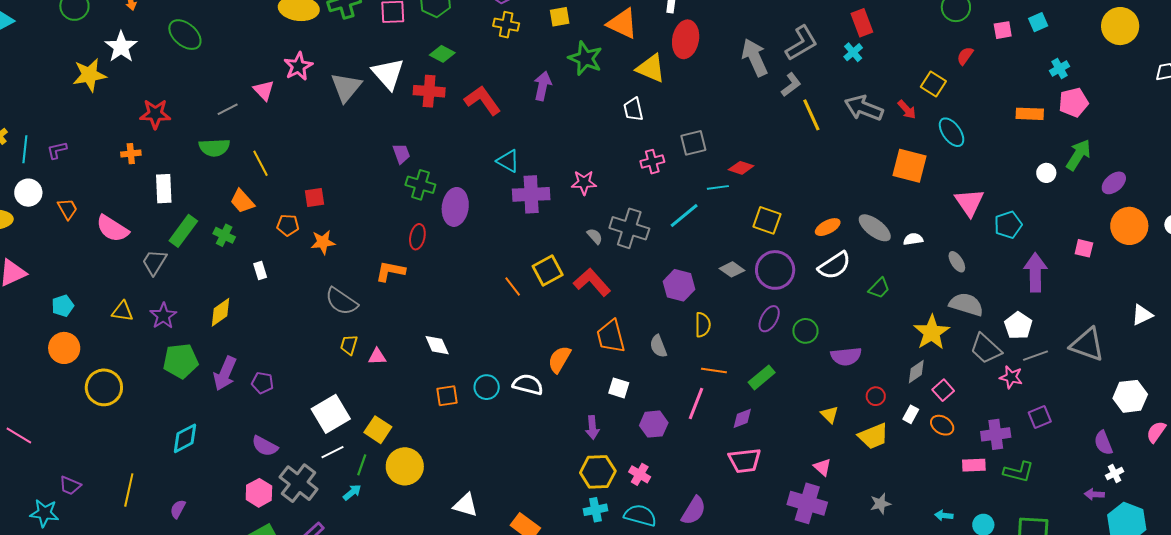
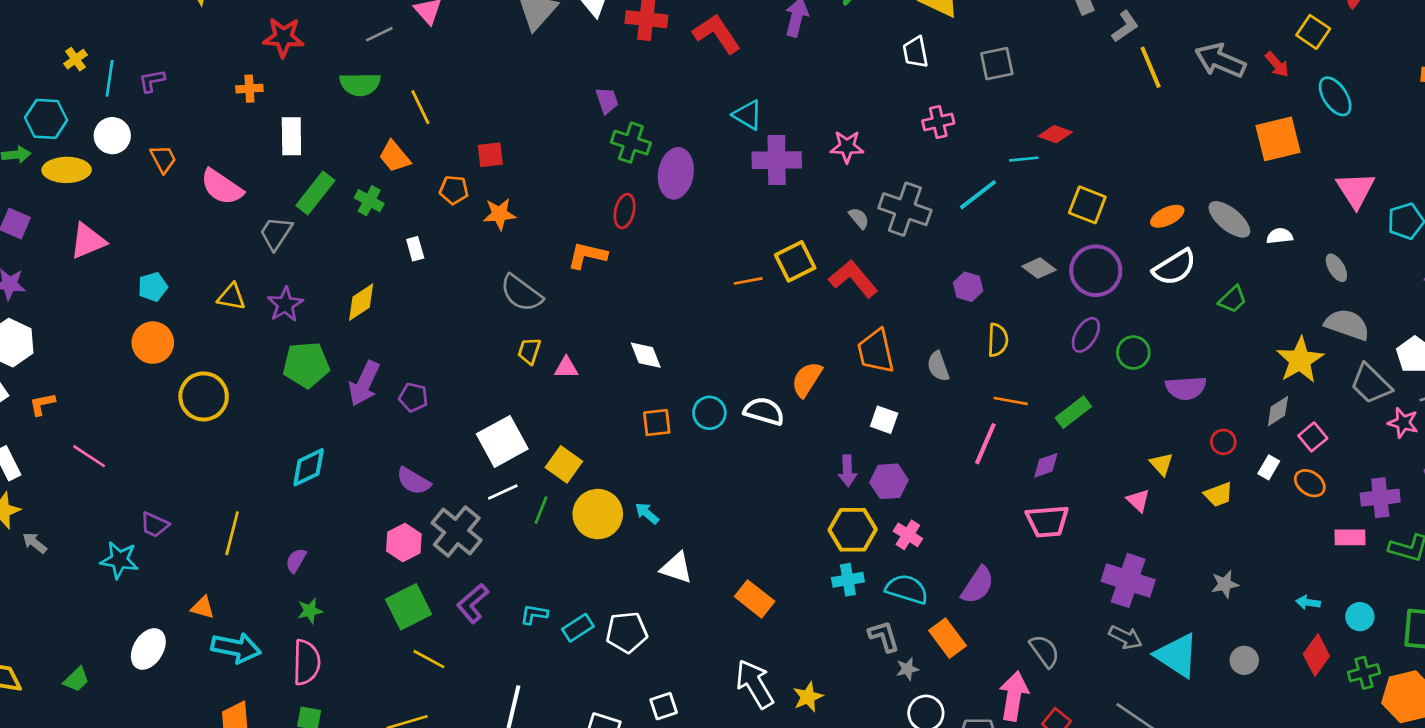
gray square: (693, 143) -> (997, 64), moved
orange square: (909, 166) -> (1278, 139), turned -30
purple hexagon: (679, 285) -> (968, 287), size x0.7
orange line: (513, 286) -> (748, 281), turned -65
purple hexagon: (654, 424) -> (889, 481), moved
yellow trapezoid: (873, 436) -> (1218, 495), size x0.7
pink triangle: (822, 467) -> (1138, 500), moved
cyan arrow: (352, 492) -> (647, 513), moved, turned -102

